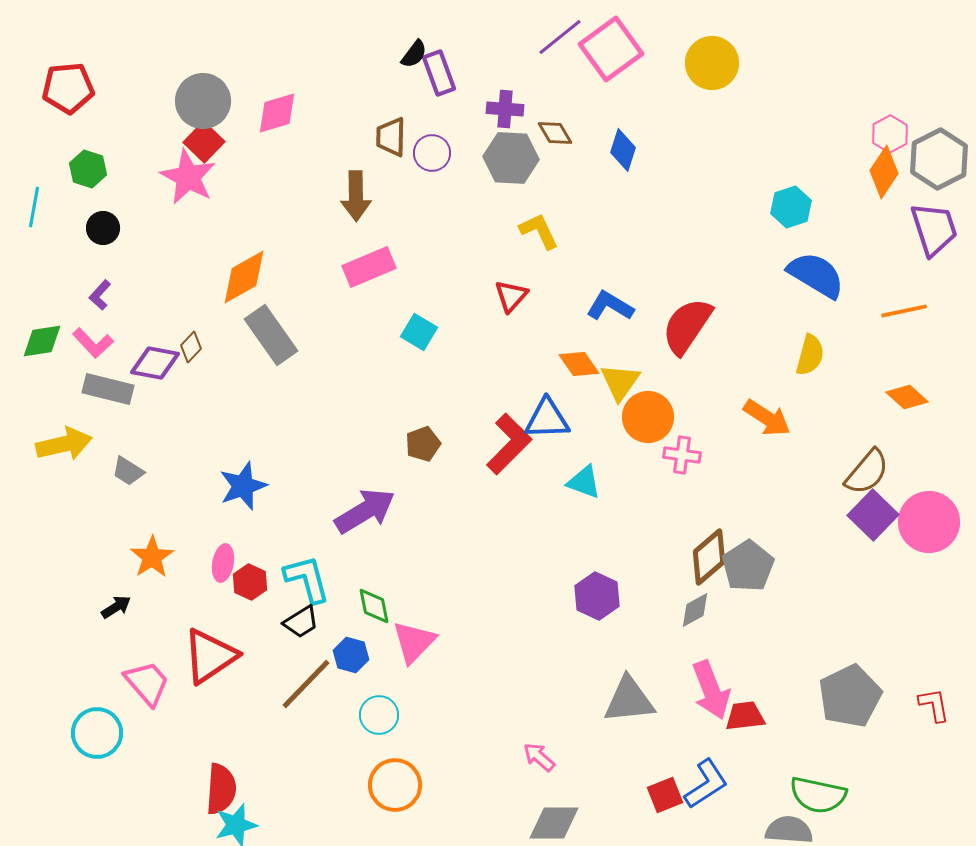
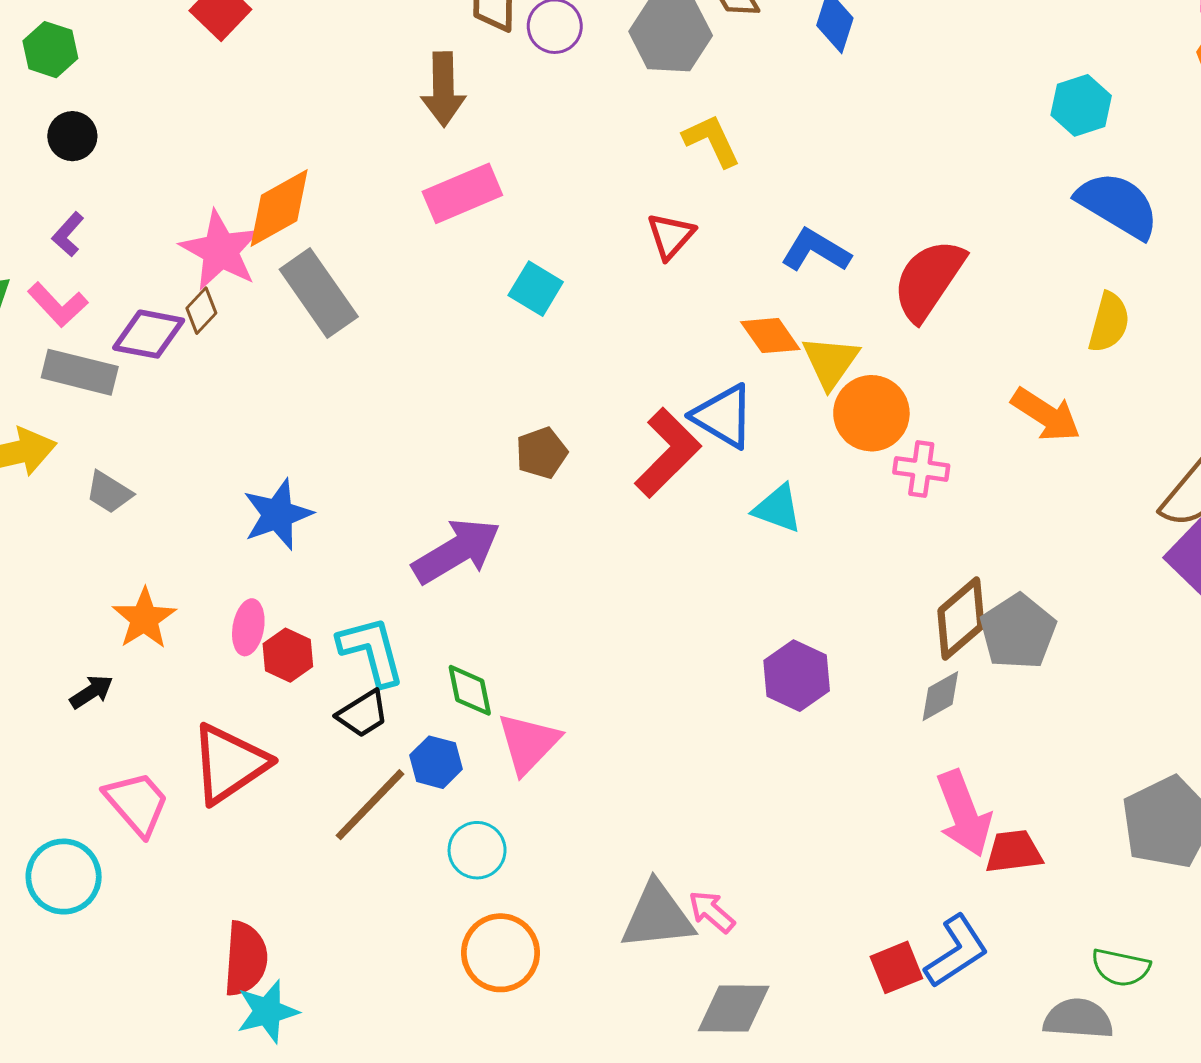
pink star: (188, 177) -> (220, 250), moved
blue triangle: (547, 419) -> (723, 416), turned 33
gray triangle: (629, 700) -> (657, 916), moved
green semicircle: (818, 795) -> (1121, 967), size x0.7

